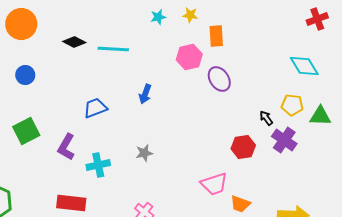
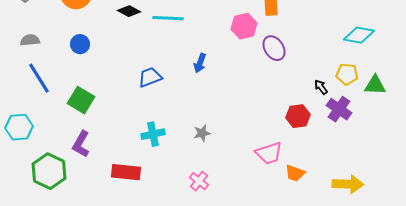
cyan diamond: (304, 66) -> (359, 35), turned -48
green square: (26, 131) -> (81, 100), turned -32
purple L-shape: (66, 147) -> (81, 144), moved
gray star: (144, 153) -> (202, 133), moved

